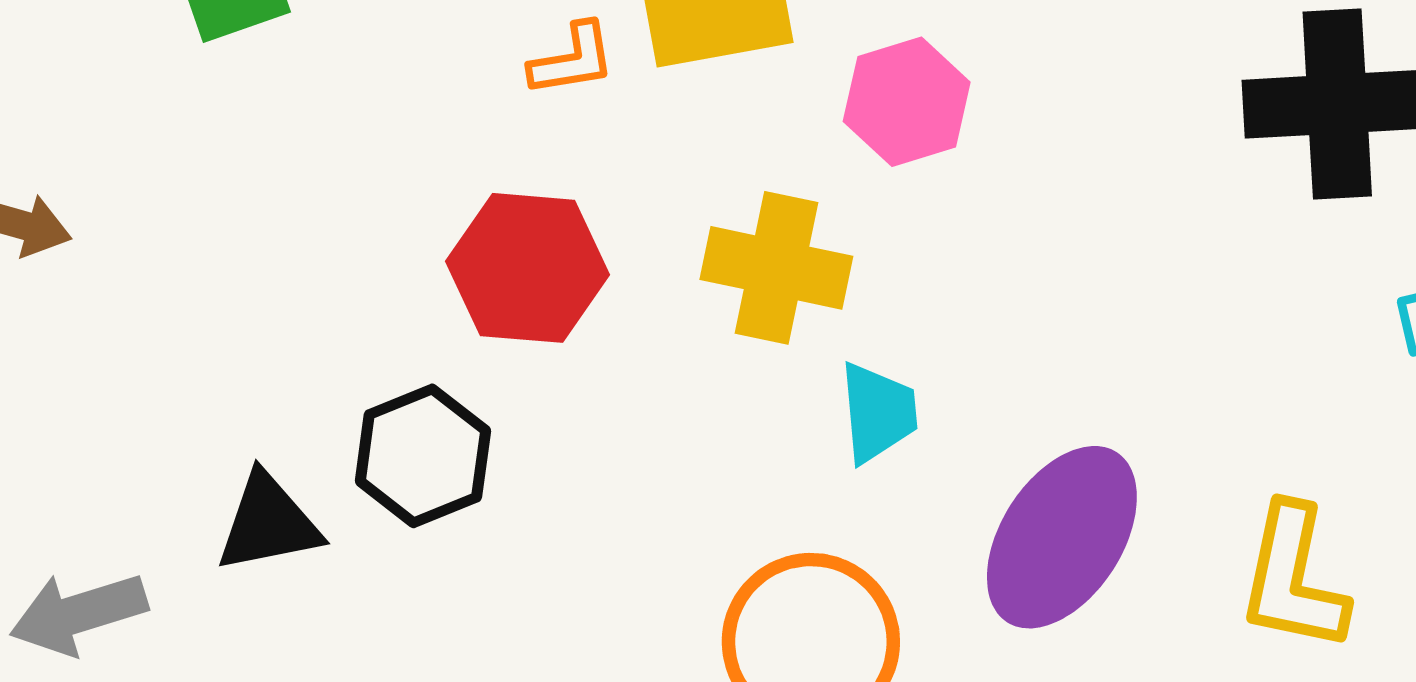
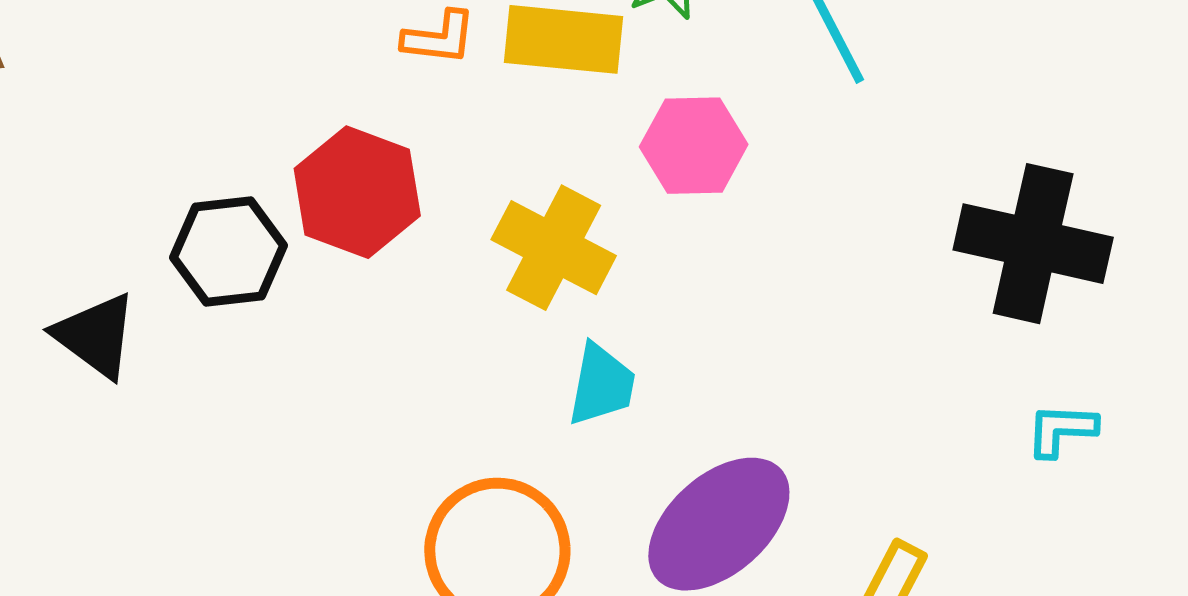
black hexagon: (423, 456) -> (228, 252), moved
black triangle: (268, 523) -> (96, 336), turned 32

